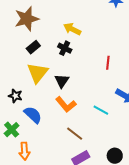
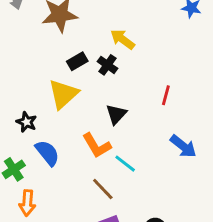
black rectangle: (33, 47) -> (77, 61), moved
black triangle: (62, 81) -> (116, 114), moved
cyan line: (101, 110) -> (125, 164), moved

